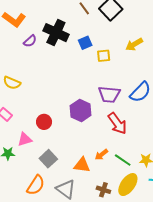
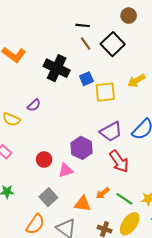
purple semicircle: (30, 41) -> (34, 105), moved
yellow square: (104, 56) -> (105, 92), size x1.5
purple trapezoid: (109, 94) -> (111, 132), turned -35
pink triangle: (25, 139) -> (66, 170), moved

